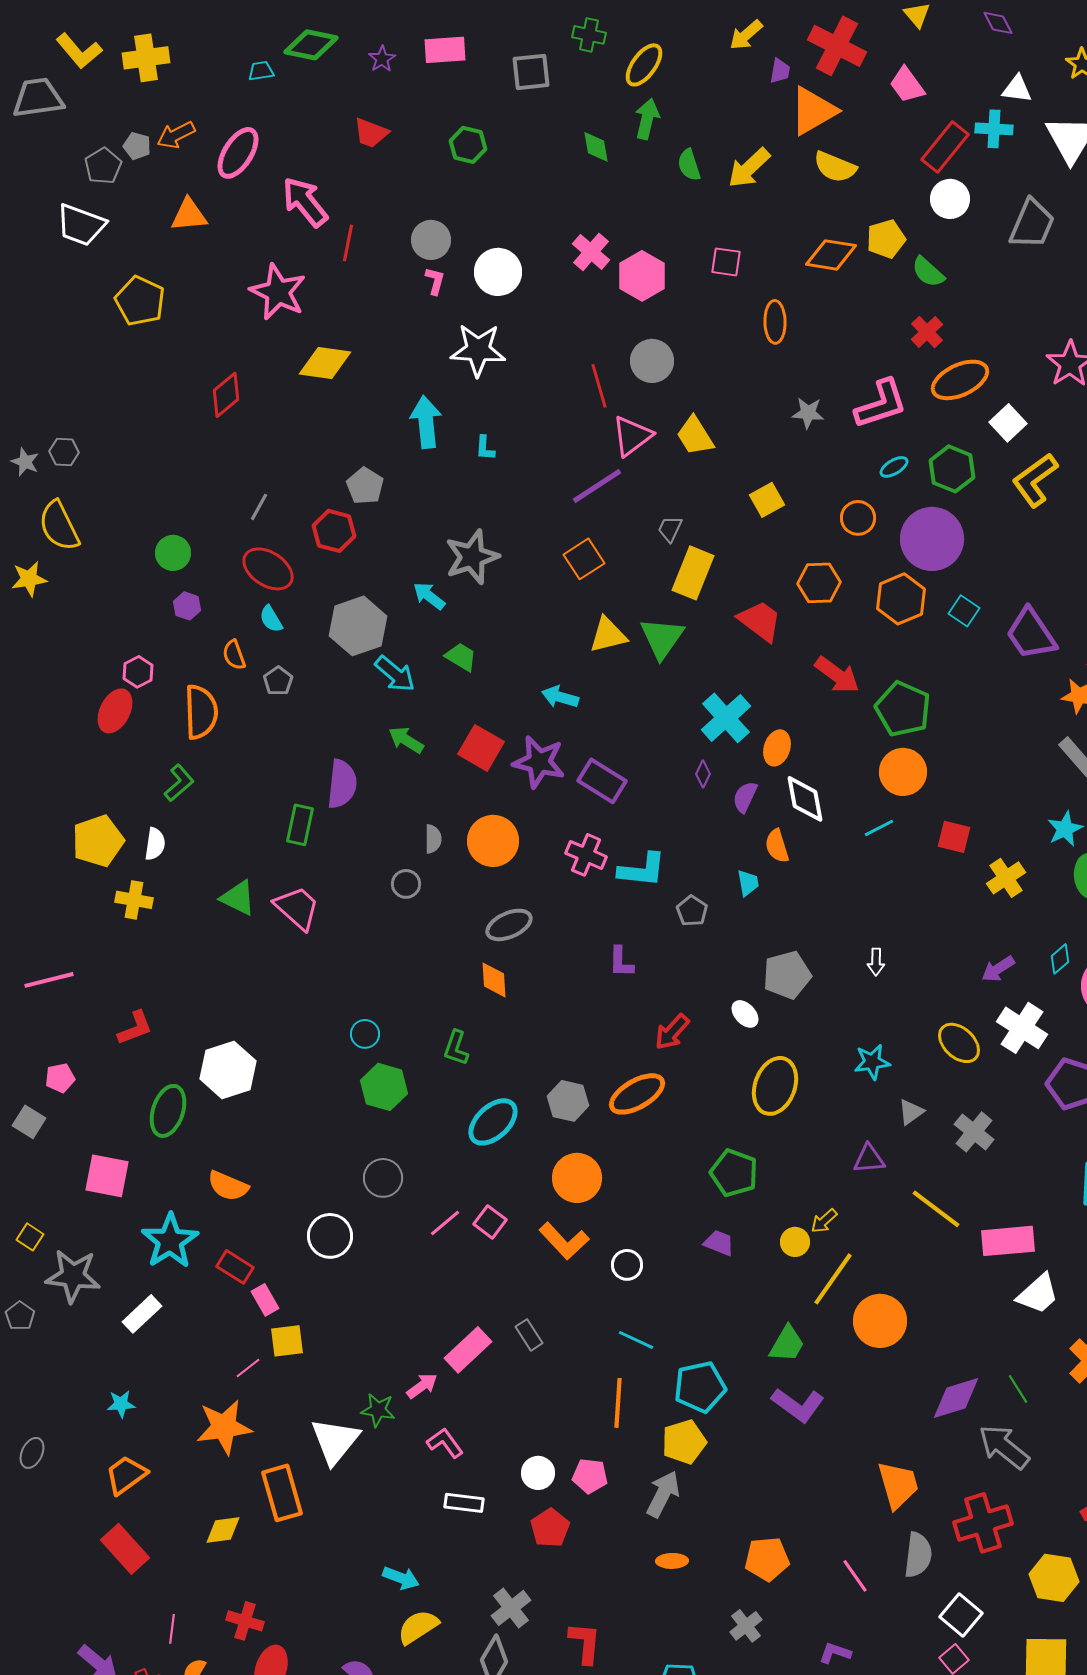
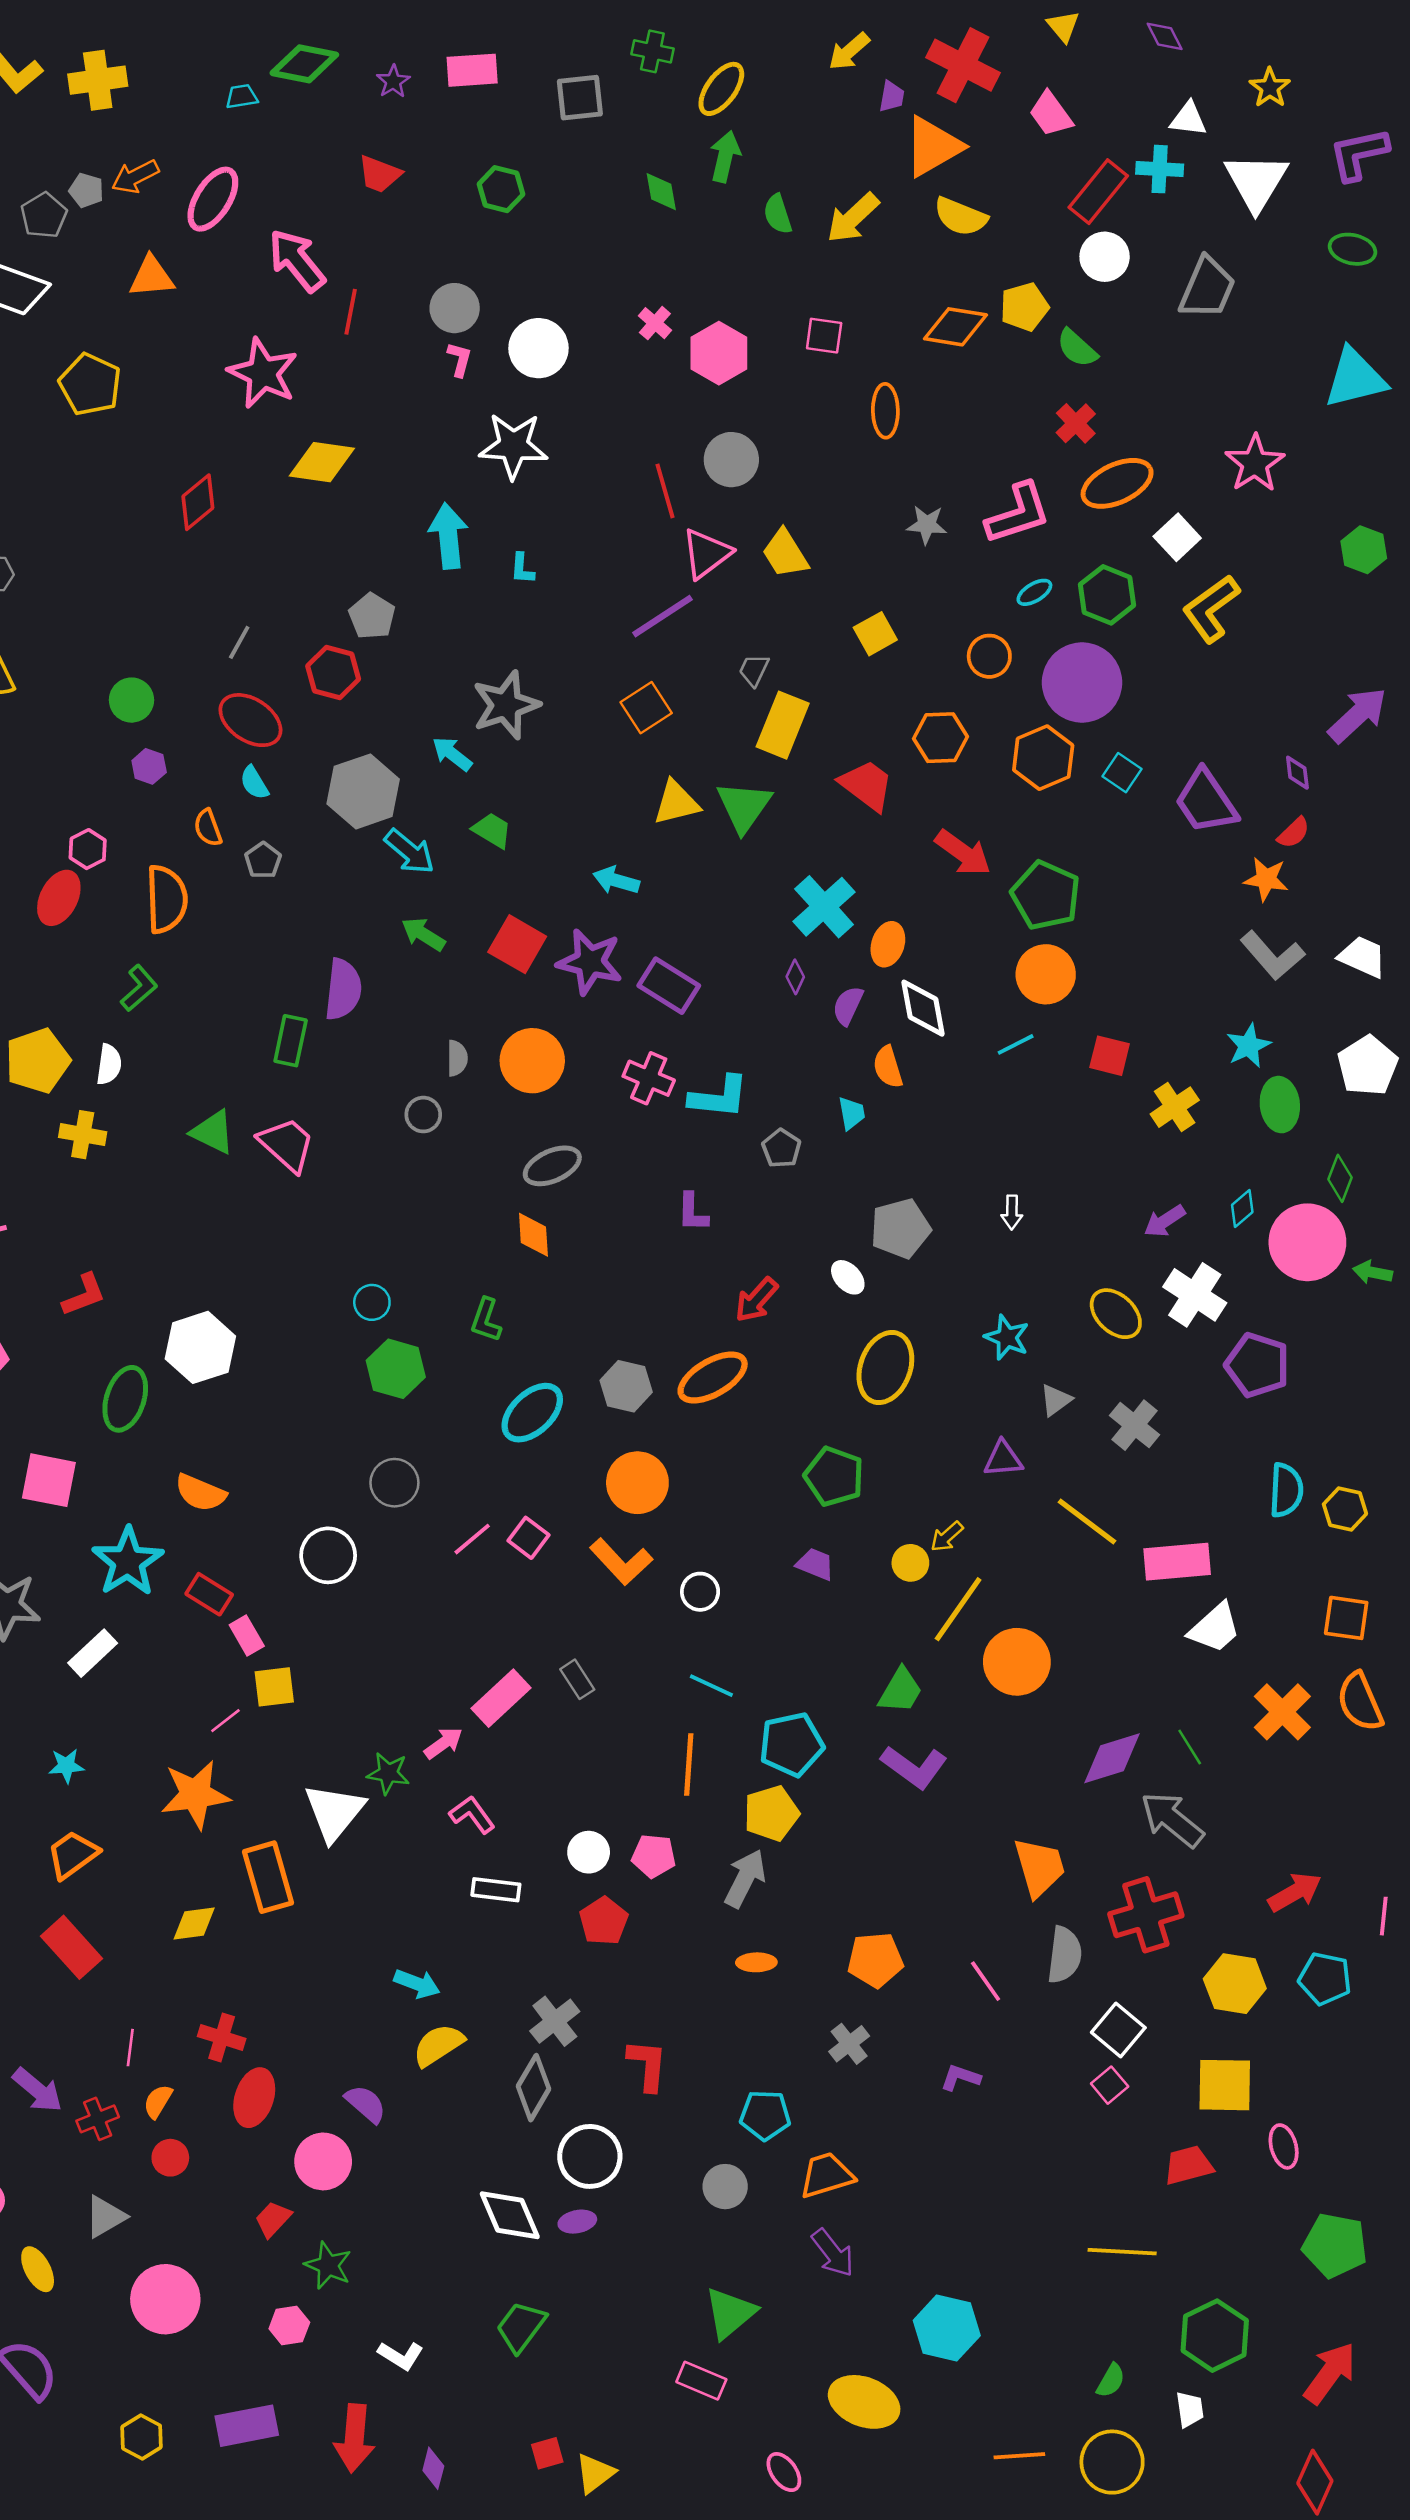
pink cross: (591, 252) -> (655, 323), size x0.7
cyan star: (872, 1062) -> (1007, 1337), turned 30

